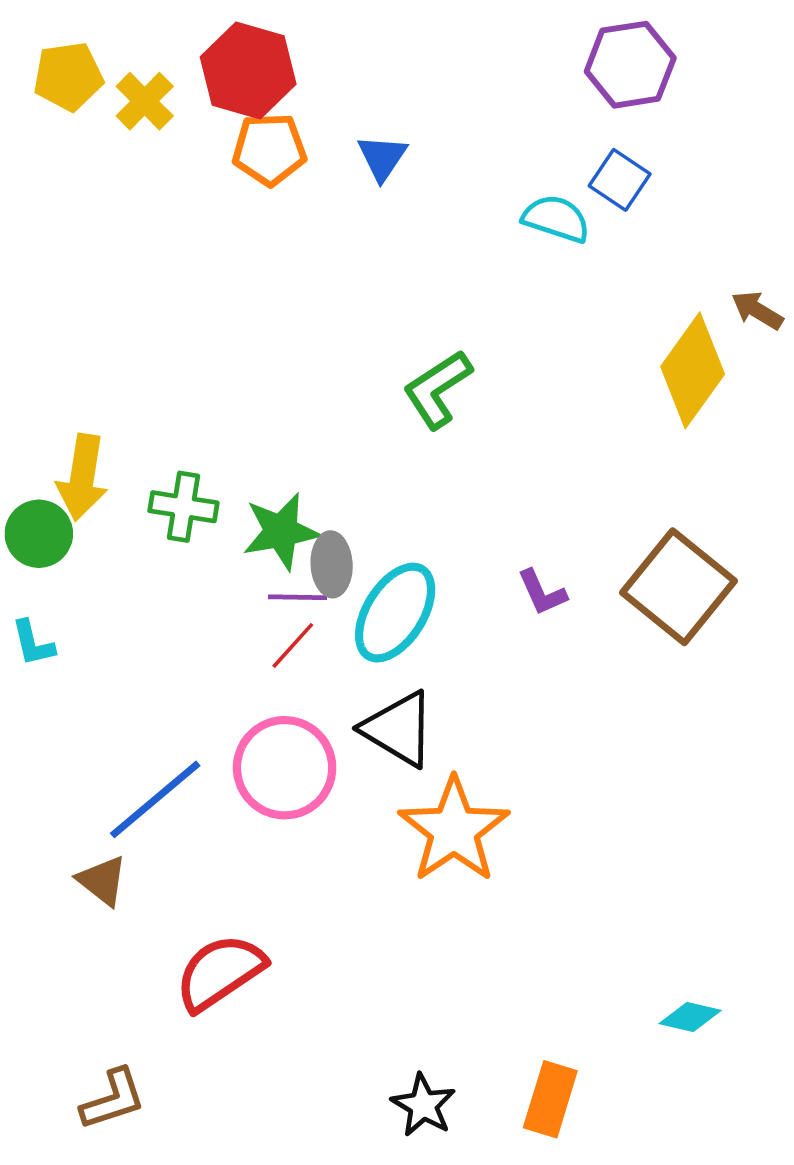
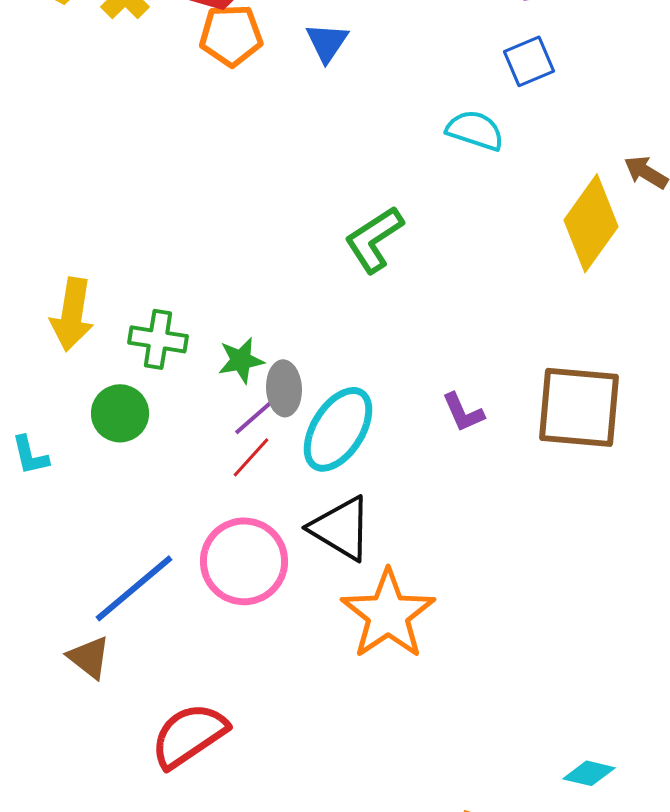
blue square: (620, 180) -> (529, 61), turned 33
cyan semicircle: (556, 219) -> (475, 130), moved
green star: (281, 531) -> (241, 360), size x0.7
green circle: (39, 534) -> (120, 413), moved
brown square: (678, 587) -> (579, 407), turned -34
purple line: (298, 597) -> (255, 416), turned -42

